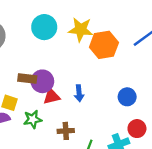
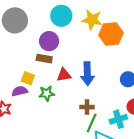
purple circle: (42, 81) -> (49, 41), moved
blue arrow: (79, 93) -> (87, 74), size x1.6
brown cross: (66, 131) -> (87, 107), moved

